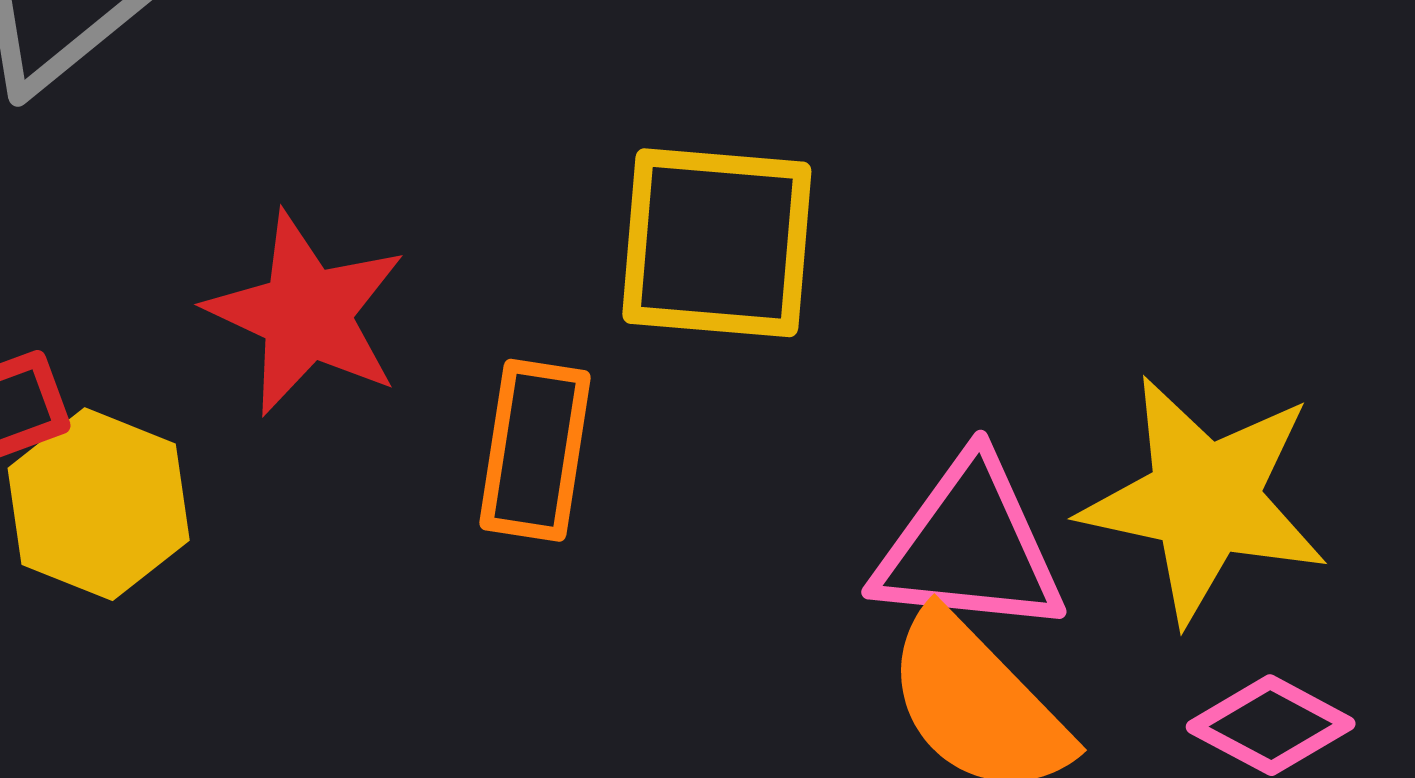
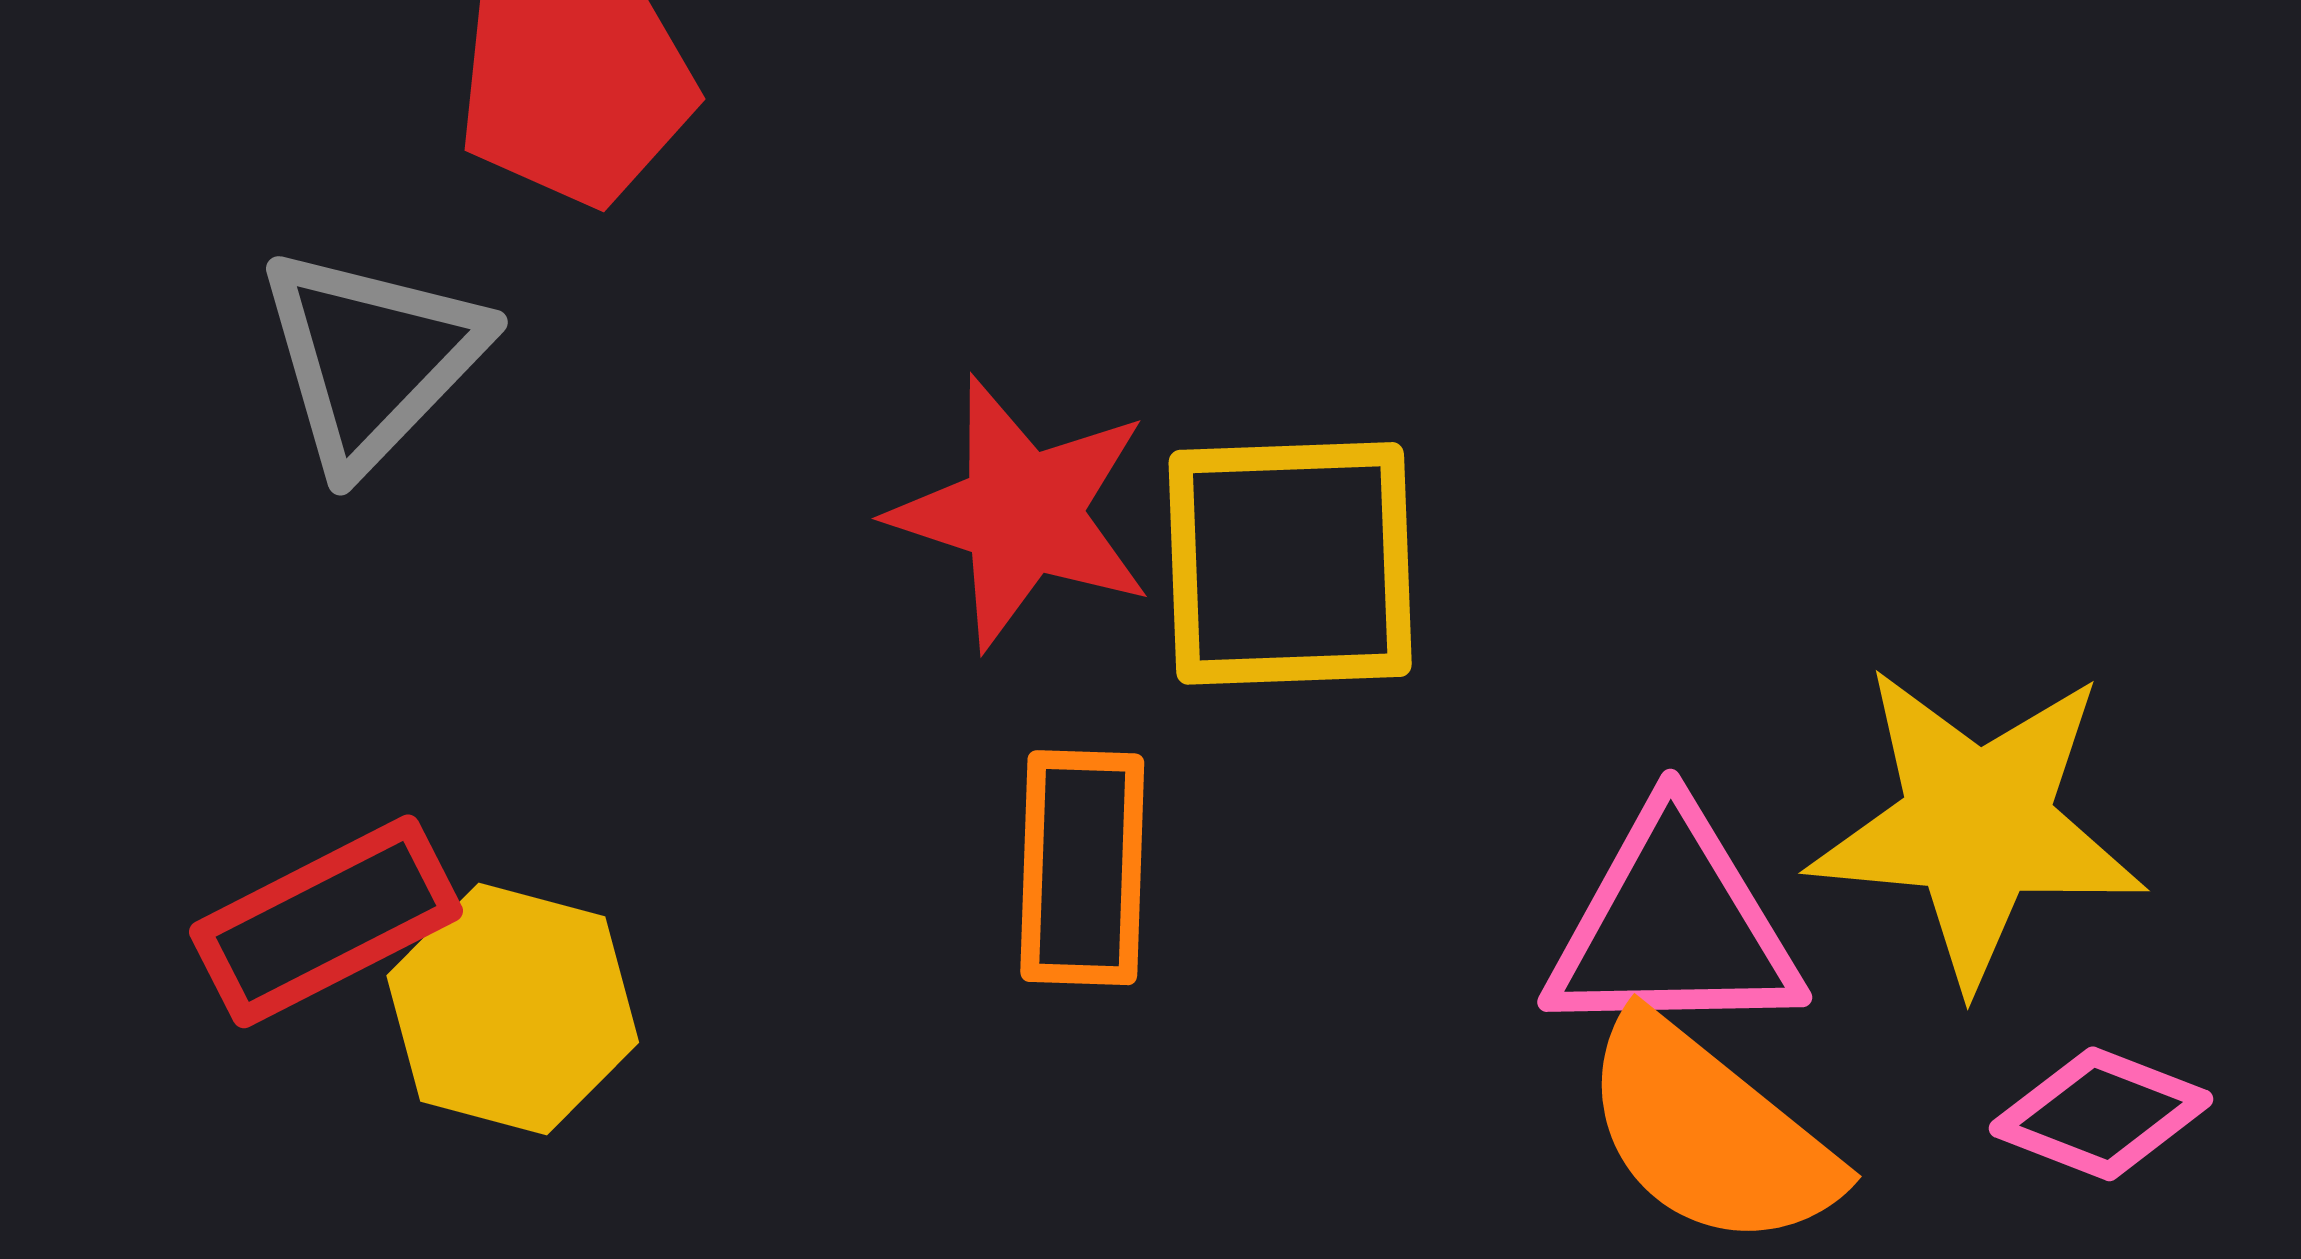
red star: (306, 314) -> (1022, 513), moved

